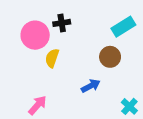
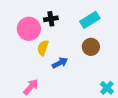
cyan rectangle: (123, 27) -> (90, 20), moved
blue arrow: (91, 86) -> (60, 63), moved

